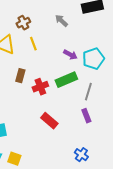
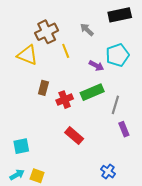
brown cross: (23, 23) -> (47, 32), size x1.5
yellow line: (33, 44) -> (66, 51), moved
cyan pentagon: (93, 59) -> (118, 55), moved
purple rectangle: (86, 116) -> (124, 129), moved

